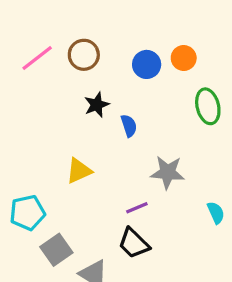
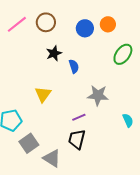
green ellipse: (208, 106) -> (123, 54), turned 50
yellow triangle: (79, 171) -> (43, 94), turned -30
black trapezoid: (134, 243) -> (77, 139), turned 60

